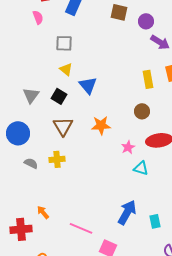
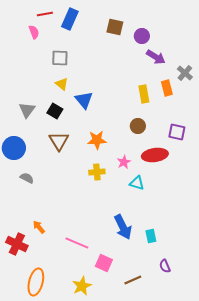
yellow cross: (57, 159) -> (97, 172), moved
blue arrow: (127, 212) -> (123, 227), turned 125
red cross: (21, 229) -> (17, 244), turned 30

